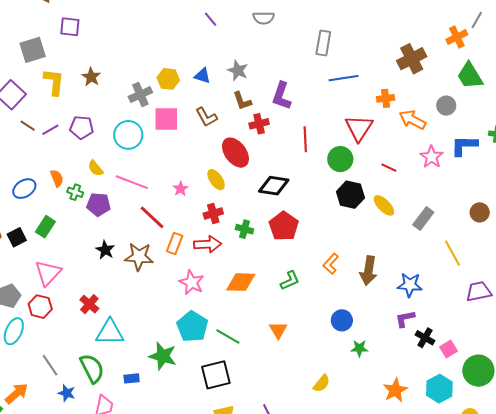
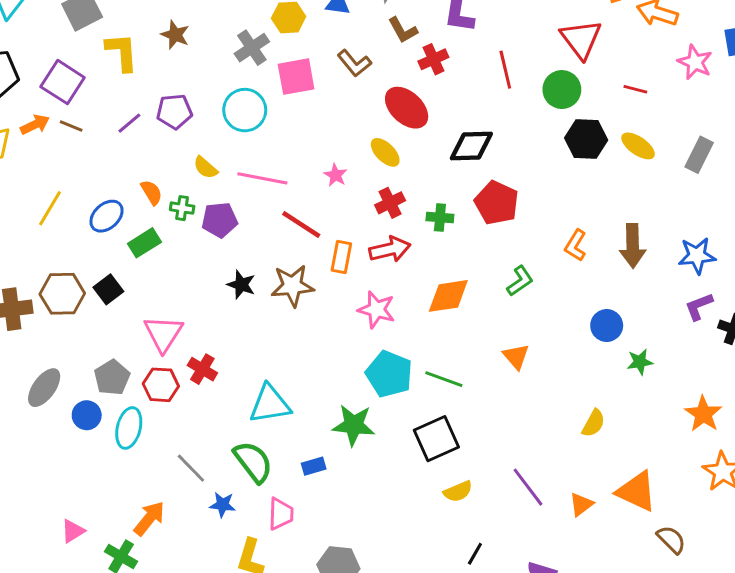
brown line: (28, 126) -> (71, 126), moved
green rectangle: (45, 227) -> (144, 243), moved, turned 35
red cross: (89, 304) -> (202, 369), moved

